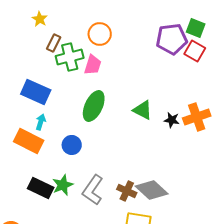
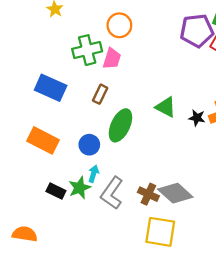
brown rectangle: (54, 43) -> (100, 94), moved
green ellipse: (94, 106) -> (120, 125), moved
cyan arrow: (41, 122) -> (94, 174), moved
black rectangle: (41, 188) -> (56, 191), size x0.7

